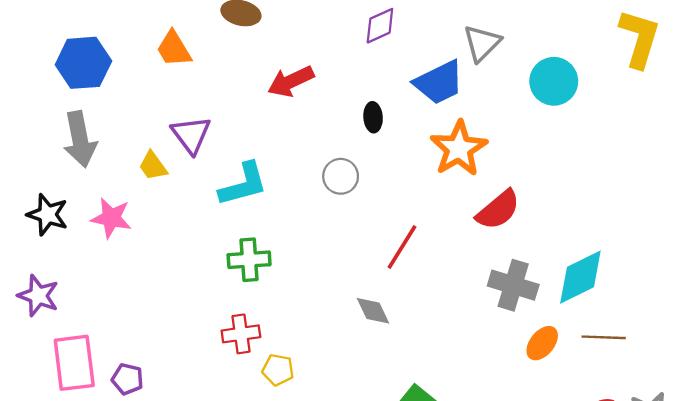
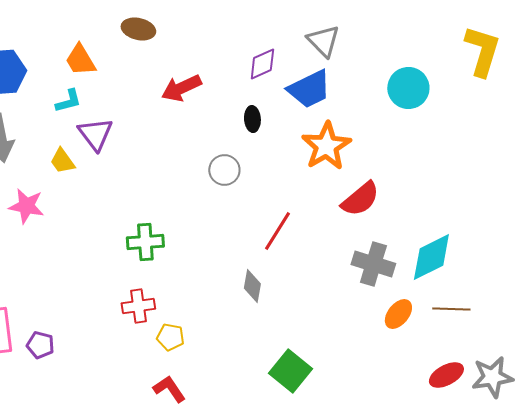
purple diamond: (380, 26) -> (262, 64), moved
gray triangle: (482, 43) -> (323, 41), moved, turned -30
cyan L-shape: (243, 184) -> (68, 101), moved, size x0.6
gray diamond: (373, 311) -> (252, 286), turned 36

